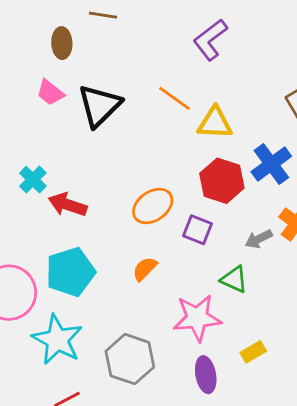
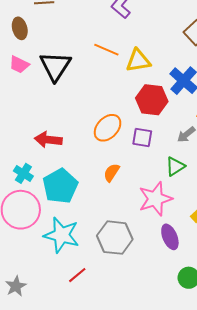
cyan cross: (33, 180) -> (23, 173), moved
green triangle: (234, 279) -> (175, 166), turned -45

